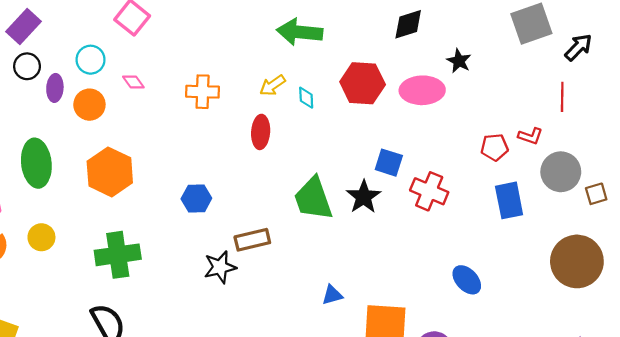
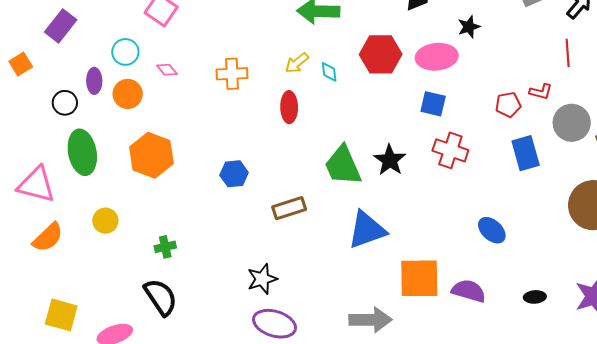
black star: (459, 61) -> (469, 27), turned 30
black circle: (27, 66) -> (65, 103), moved
blue square: (389, 163) -> (433, 104), moved
yellow circle: (41, 237) -> (105, 221), moved
green cross: (118, 255) -> (165, 247), moved, size x0.5
black star: (220, 267) -> (262, 279), moved
blue triangle: (332, 295) -> (367, 230), moved, size x2.0

